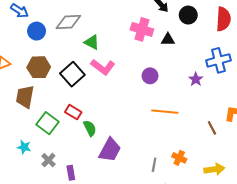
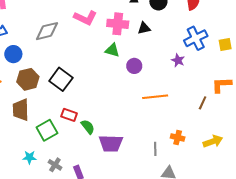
blue circle: (37, 31) -> (13, 54), moved
green triangle: (92, 42) -> (112, 50), moved
pink L-shape: (103, 67) -> (85, 18), moved
green square: (47, 123) -> (47, 130), turned 35
brown line: (212, 128) -> (203, 103), turned 64
purple trapezoid: (110, 150) -> (111, 143), turned 75

